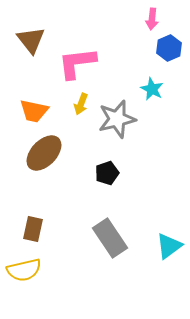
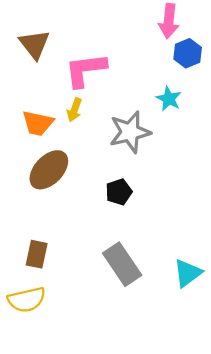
pink arrow: (152, 19) -> (169, 21), size x1.4
yellow arrow: (81, 104) -> (74, 110), moved

